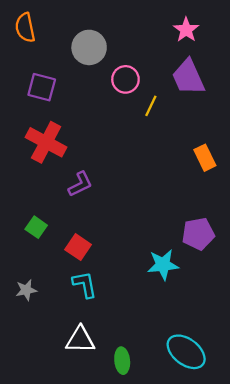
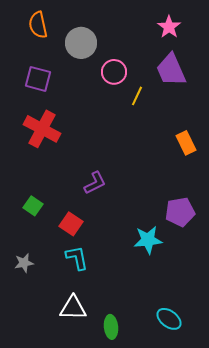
orange semicircle: (25, 28) -> (38, 25), moved
purple L-shape: (80, 184) -> (95, 183), moved
cyan ellipse: (186, 352) -> (169, 319), size x0.7

